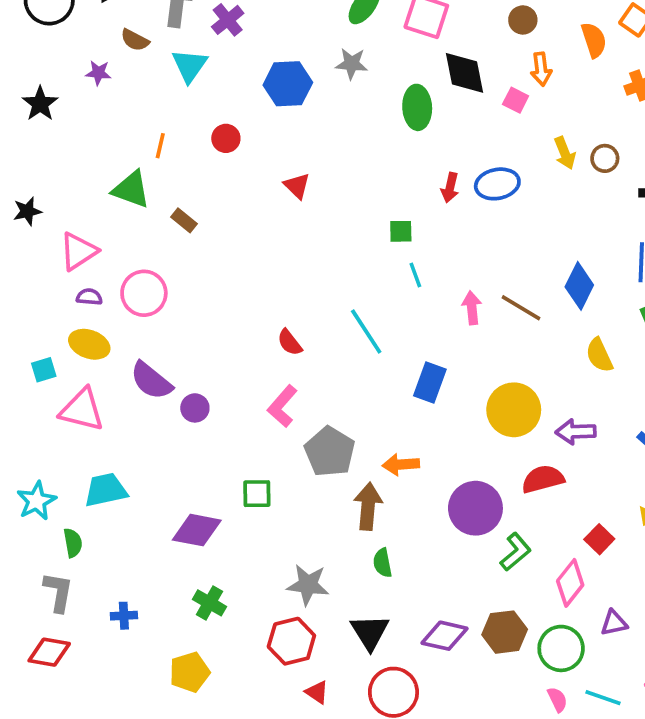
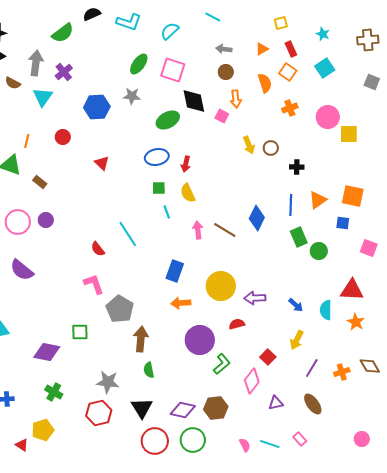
green ellipse: (417, 107) -> (168, 120), turned 65
blue ellipse: (497, 184) -> (157, 157), moved
cyan line: (366, 331) -> (128, 234), moved
yellow semicircle: (599, 355) -> (188, 193), moved
pink L-shape: (282, 406) -> (94, 284), turned 120
purple circle: (195, 408) -> (46, 220), moved
orange arrow: (401, 464) -> (181, 303), moved
red semicircle: (543, 479) -> (237, 324), size x0.7
green circle: (561, 648) -> (193, 440), moved
red triangle: (317, 692) -> (22, 445), moved

